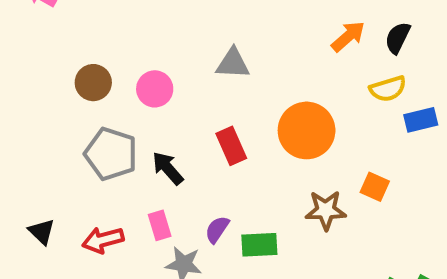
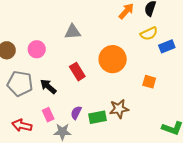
brown star: (326, 210) -> (119, 109), moved
red arrow: (103, 240) -> (22, 125), turned 36

